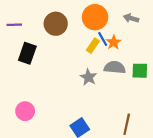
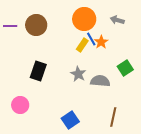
brown circle: (56, 24) -> (36, 25), moved
black rectangle: (27, 53) -> (38, 71), moved
gray semicircle: (115, 67) -> (100, 81), moved
green square: (140, 71) -> (125, 68), turned -35

